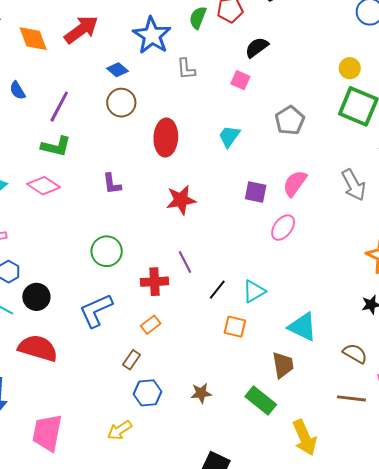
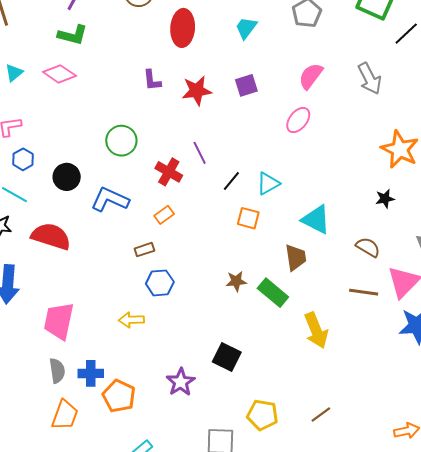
purple L-shape: (112, 184) -> (152, 80), moved
purple square: (256, 192) -> (246, 85), moved, turned -30
red cross: (154, 282) -> (169, 172), turned 32
black circle: (36, 297) -> (67, 177), moved
blue L-shape: (96, 310) -> (110, 200), turned 48
brown rectangle: (132, 360) -> (144, 250), turned 36
brown star: (201, 393) -> (236, 281), moved
yellow arrow: (120, 430) -> (131, 320), turned 30

